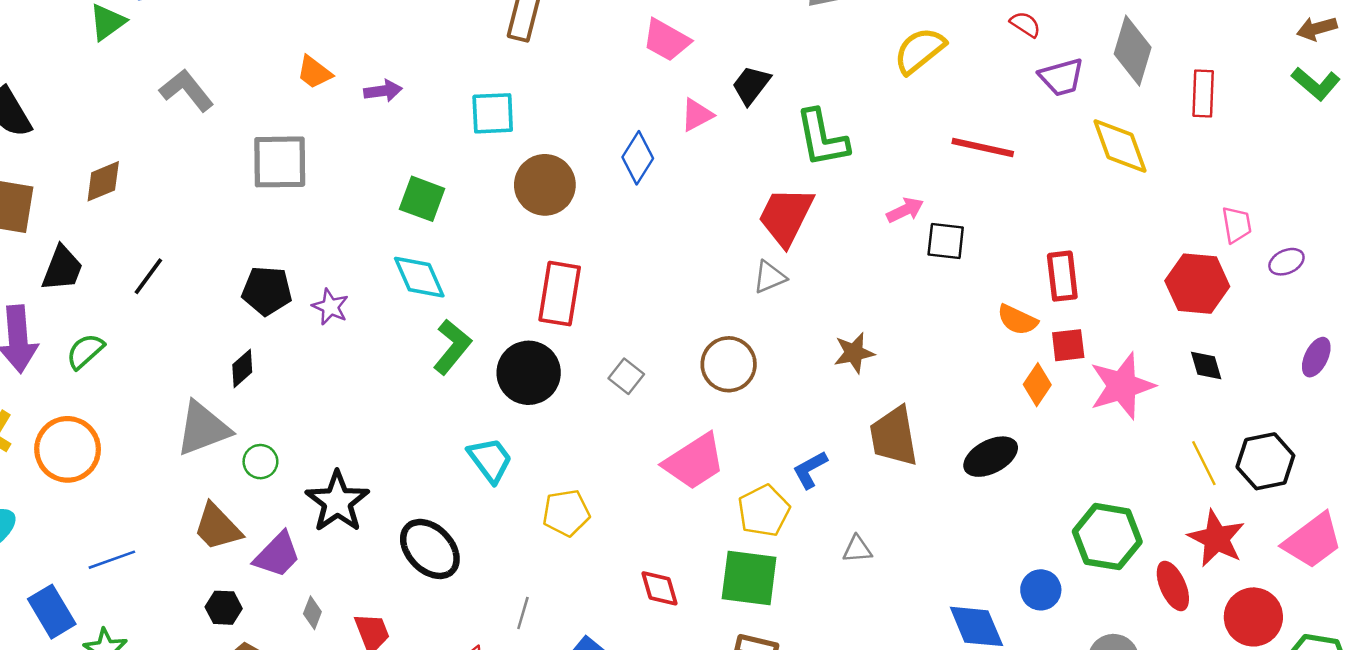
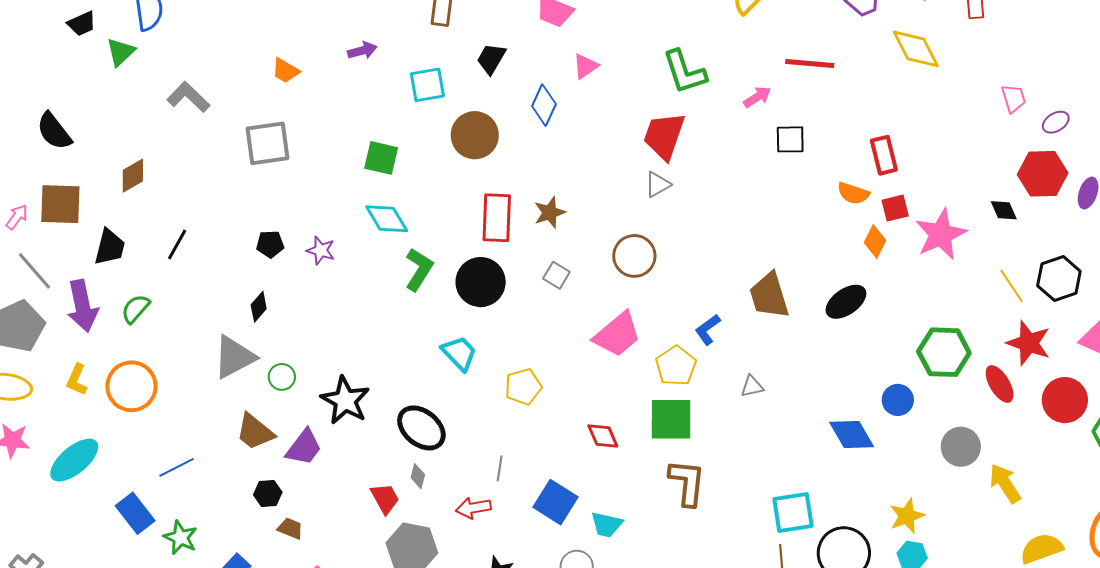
black trapezoid: (751, 85) -> (491, 59), moved
purple arrow: (383, 91) -> (362, 51), moved
pink arrow: (905, 210) -> (757, 97), moved
red hexagon: (1197, 284) -> (1043, 174), moved
black pentagon: (267, 291) -> (270, 244), size x0.7
brown star: (854, 353) -> (550, 213), moved
gray diamond: (312, 613) -> (418, 476), moved

